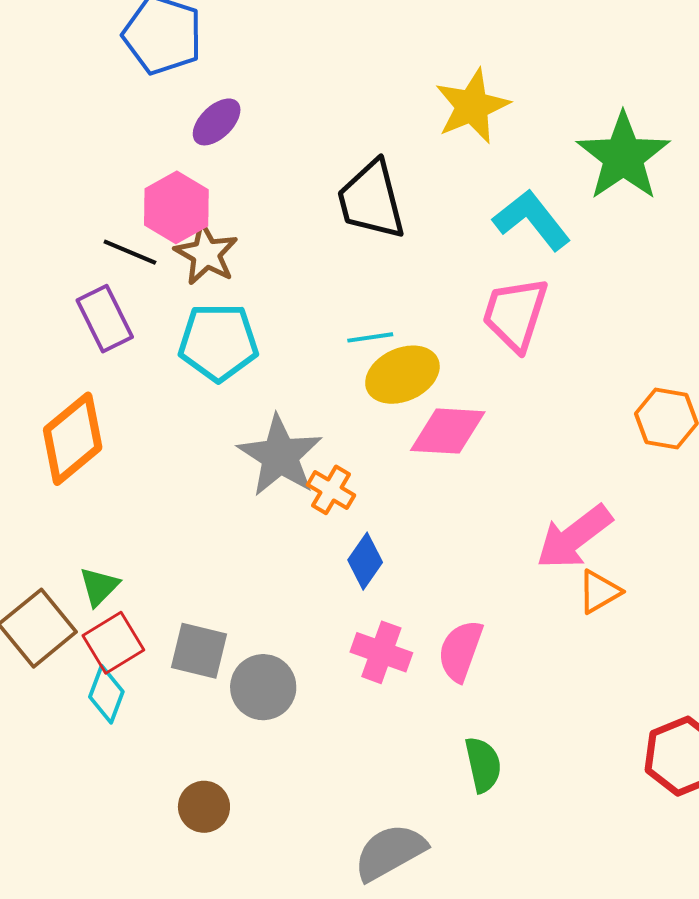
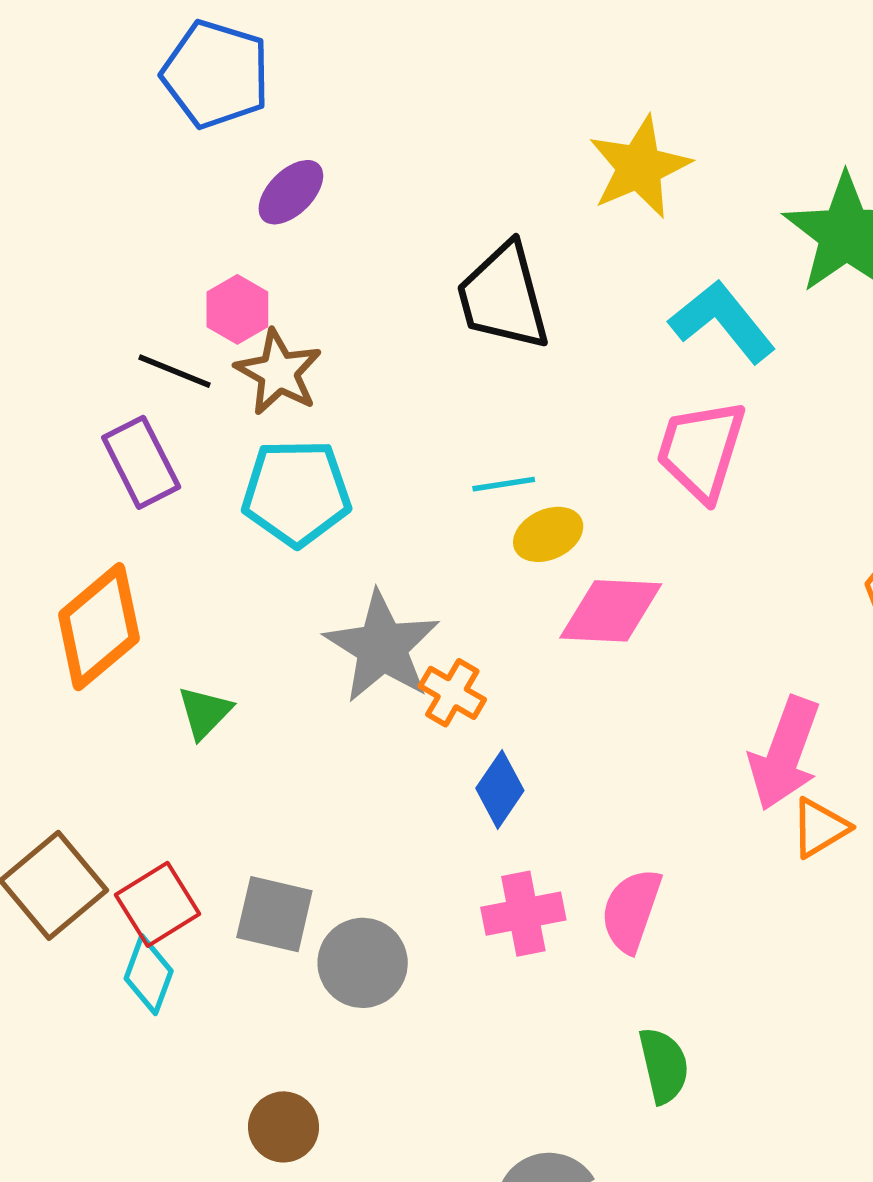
pink hexagon: (176, 207) -> (237, 309), size x0.7
yellow ellipse: (402, 375) -> (548, 534), size x0.7
pink arrow: (574, 537) -> (785, 754), turned -32
green triangle: (99, 586) -> (205, 712), moved
pink cross: (381, 652) -> (523, 914), turned -30

